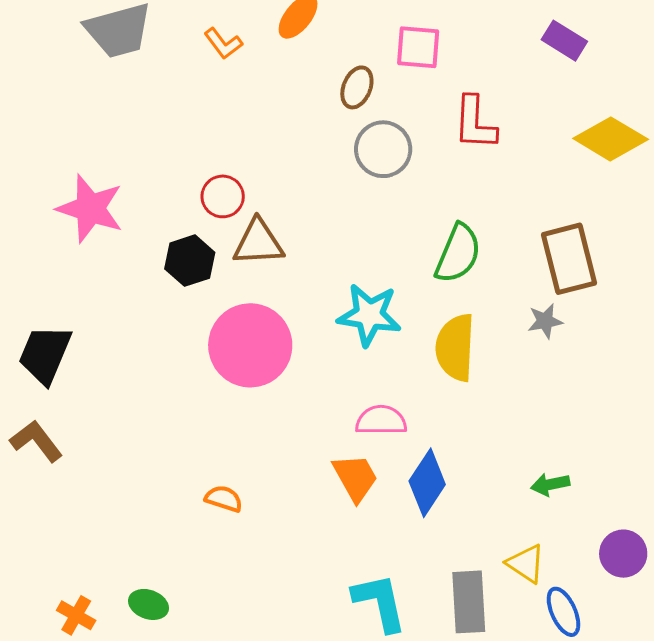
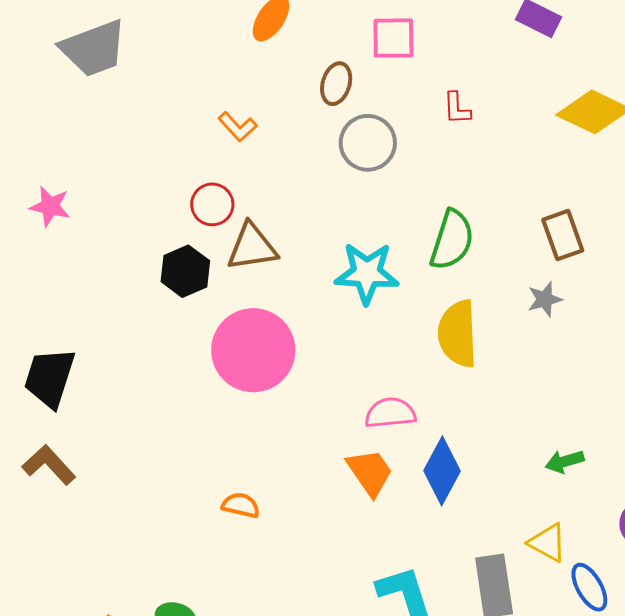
orange L-shape: (223, 43) -> (238, 127), moved
red L-shape: (475, 123) -> (457, 108), size x0.6
pink star: (90, 209) -> (50, 206), moved, size x0.6
brown rectangle: (569, 259) -> (563, 235), size x0.7
cyan star: (369, 315) -> (367, 273), moved

